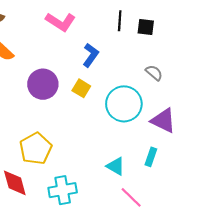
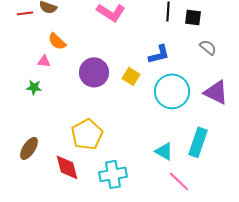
blue L-shape: (91, 55) -> (159, 54), moved, turned 40
gray semicircle: (154, 73) -> (208, 47), moved
purple triangle: (163, 121) -> (216, 92), moved
cyan rectangle: (151, 157) -> (198, 142), size x1.6

